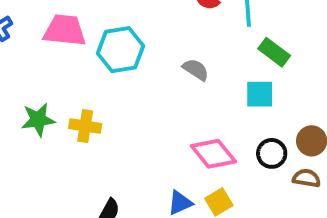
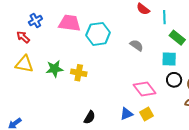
black circle: (272, 153) -> (174, 80), moved

